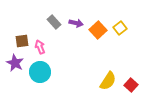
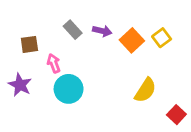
brown square: (22, 41) -> (29, 44), moved
cyan circle: (40, 72) -> (69, 89), moved
yellow semicircle: (108, 81) -> (145, 90), moved

